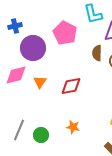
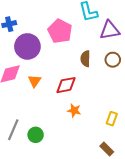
brown semicircle: (97, 53) -> (85, 59), moved
orange star: (73, 127) -> (74, 110), moved

